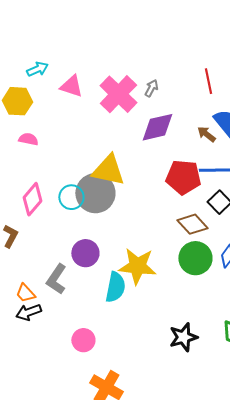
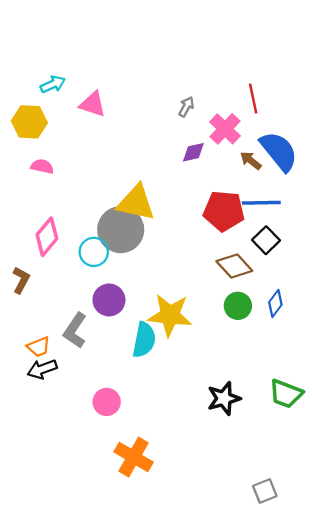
pink cross: (118, 94) -> (225, 129), moved, size x0.7
purple diamond: (157, 127) -> (193, 152), size x0.6
cyan circle: (71, 197) -> (94, 252), moved
green circle: (195, 258) -> (238, 306), size x0.7
orange trapezoid: (25, 293) -> (39, 347), turned -70

